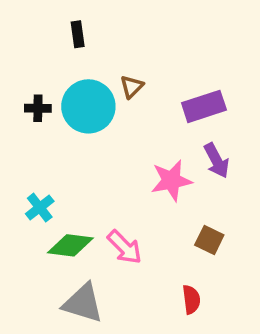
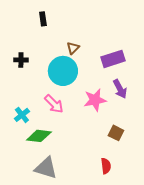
cyan circle: (88, 106) -> (63, 71), moved
pink arrow: (124, 247) -> (54, 104), moved

